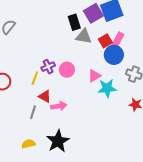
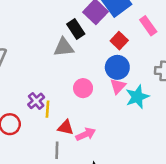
gray triangle: (84, 36) -> (64, 47), moved
pink rectangle: (118, 40) -> (148, 26), moved, turned -49
blue circle: (114, 55) -> (117, 67), moved
purple cross: (48, 67) -> (36, 101), moved

